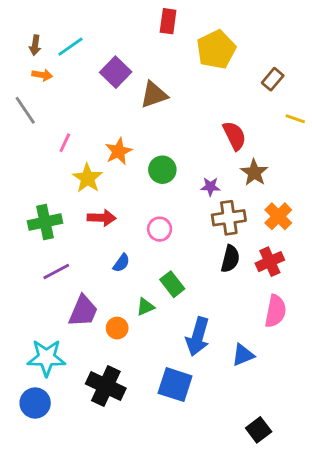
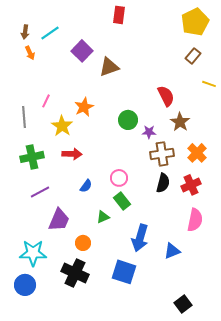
yellow pentagon: (216, 49) -> (195, 22), moved
orange arrow: (42, 75) -> (30, 53), turned 56
gray line: (25, 110) -> (24, 117), moved, turned 30
green circle: (162, 170) -> (128, 120), moved
pink circle: (160, 229) -> (119, 178), moved
orange circle: (117, 328) -> (83, 243), moved

